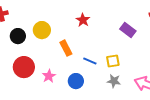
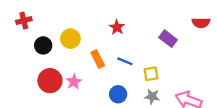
blue line: (90, 61) -> (125, 61), moved
pink star: (49, 76) -> (74, 82), moved
blue circle: (76, 81) -> (118, 94), moved

